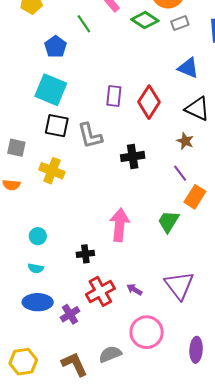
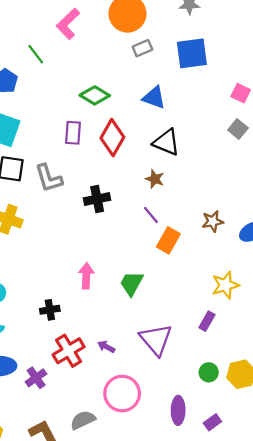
green diamond: (145, 20) -> (95, 95), moved
green trapezoid: (168, 222) -> (131, 283), moved
pink arrow: (120, 225) -> (86, 276), size x0.7

